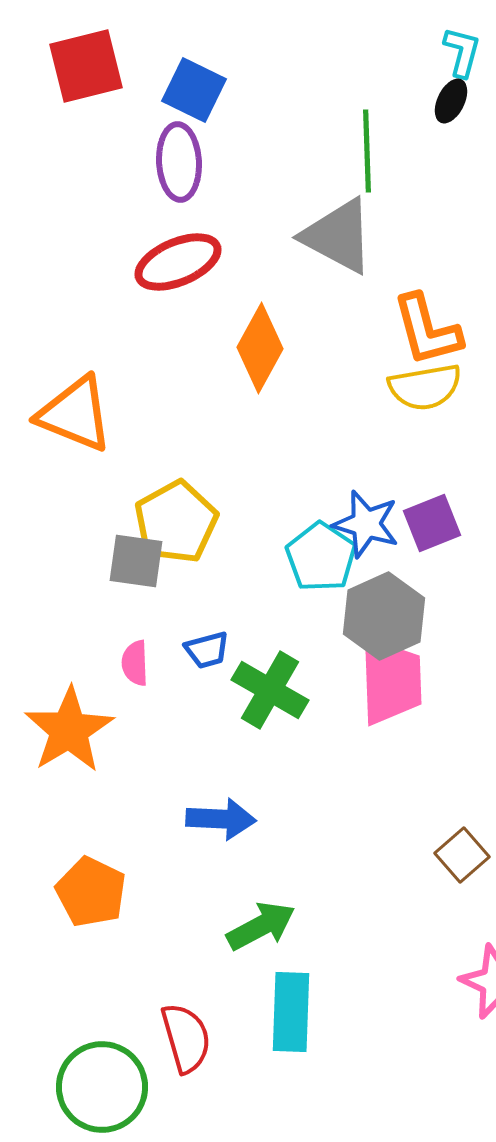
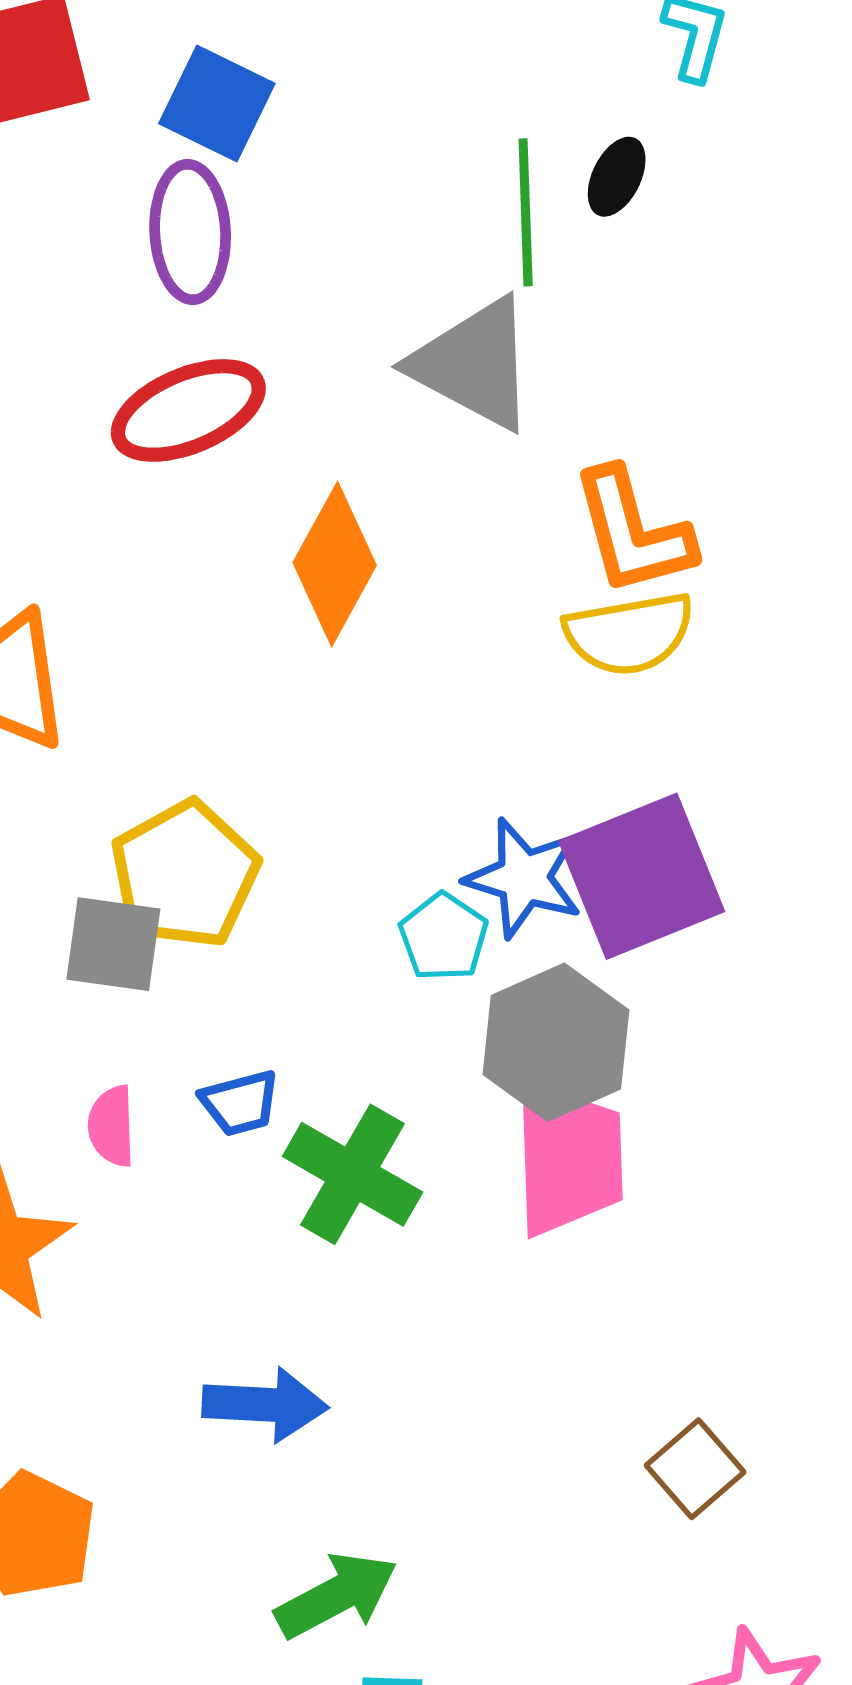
black ellipse: (451, 101) -> (617, 177), moved
purple square: (432, 523) -> (642, 876), size x1.6
cyan pentagon: (321, 557) -> (444, 937), size x0.7

